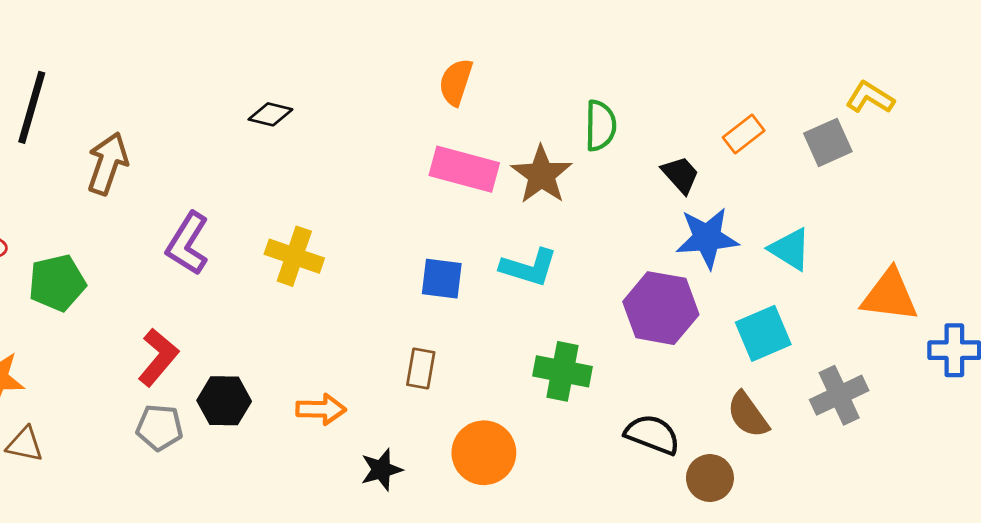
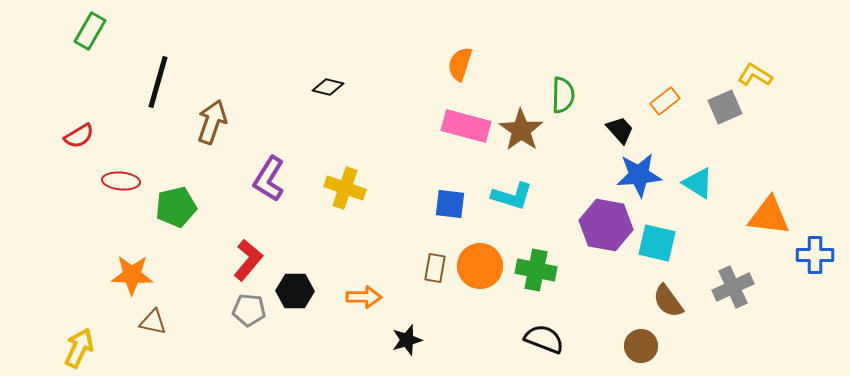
cyan square: (763, 333) -> (657, 243), moved, turned 36
black semicircle: (652, 434) -> (544, 339), moved
orange circle: (484, 453) -> (480, 266), moved

